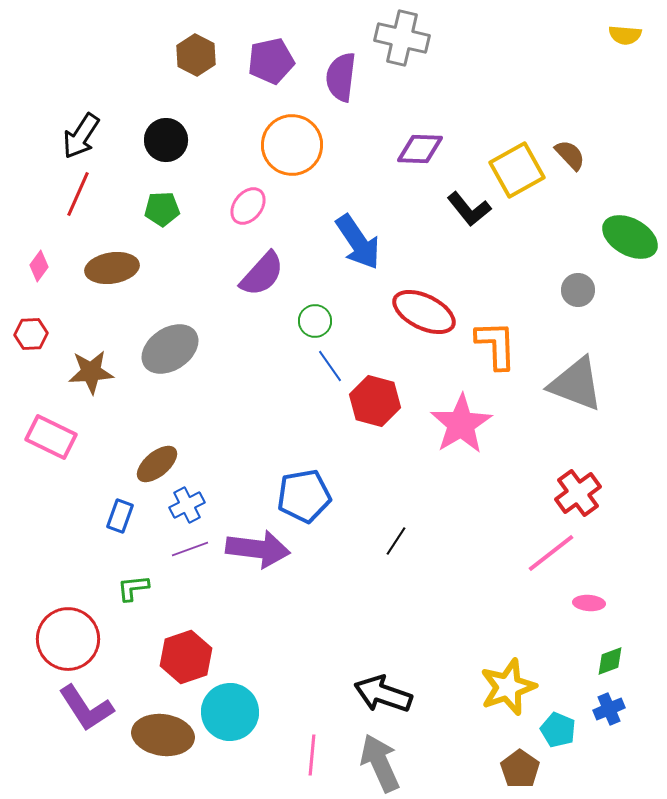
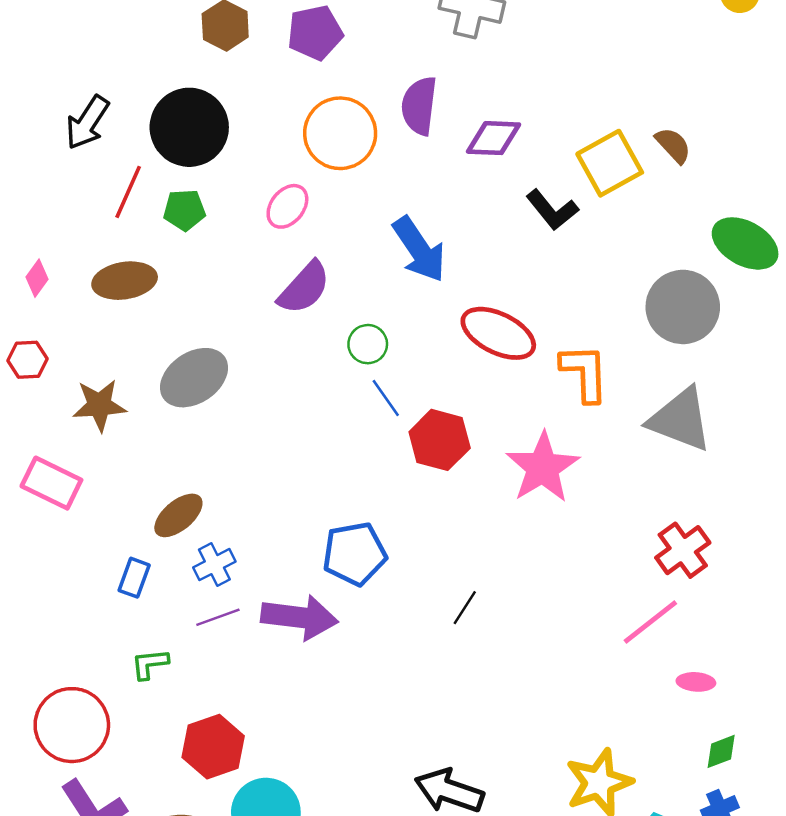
purple semicircle: (341, 77) -> (419, 106), moved
black circle: (166, 140) -> (189, 127), size x1.5
red line: (78, 194) -> (128, 192), moved
gray circle: (578, 290) -> (683, 307), size x1.8

